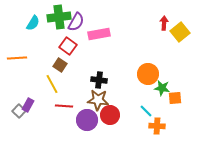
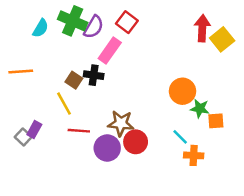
green cross: (59, 17) -> (73, 21), turned 30
red arrow: (164, 23) -> (202, 28), size x1.5
pink rectangle: (99, 34) -> (110, 50), moved, turned -45
red square: (68, 46) -> (127, 22), moved
black cross: (99, 80) -> (94, 75), moved

